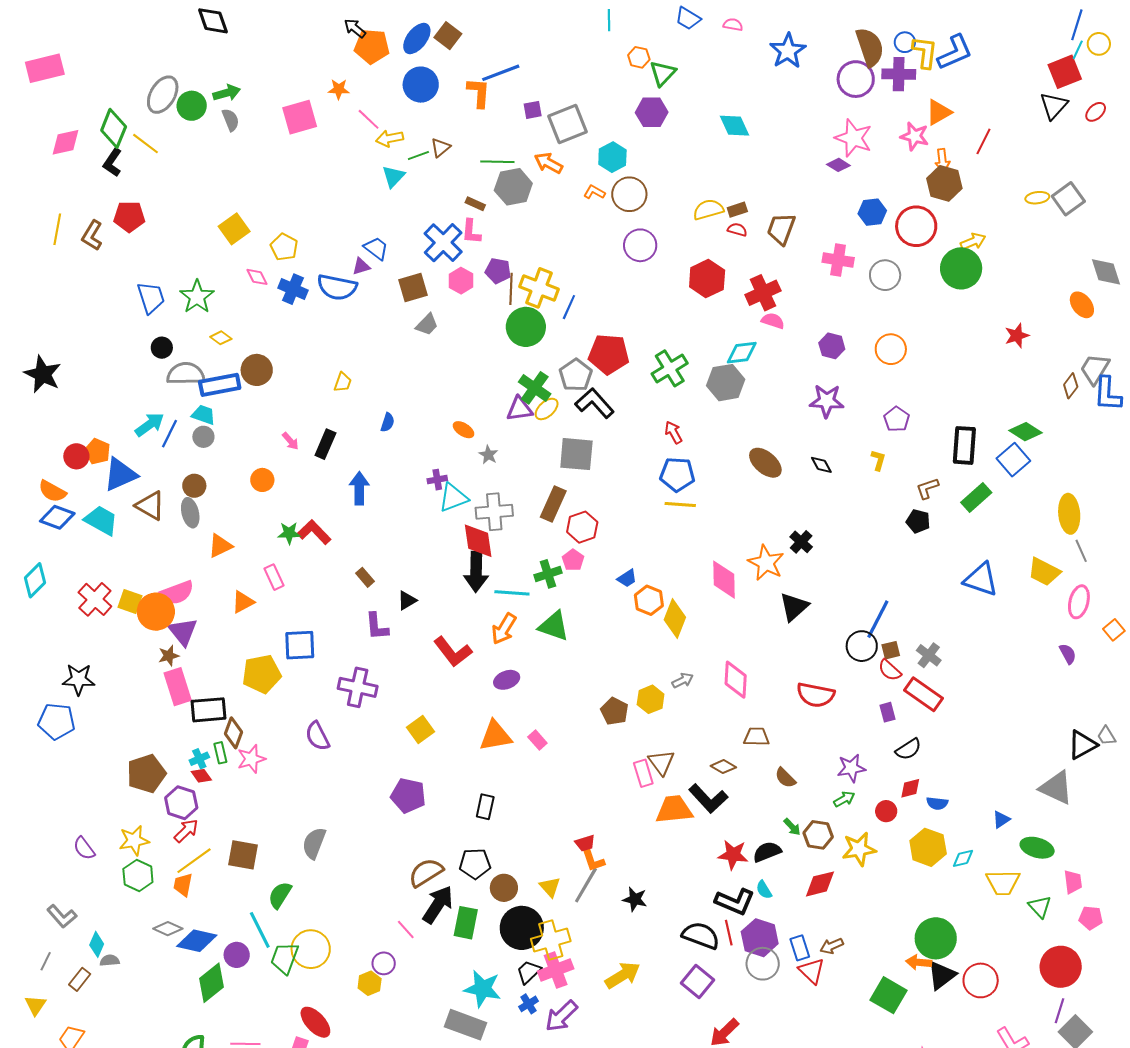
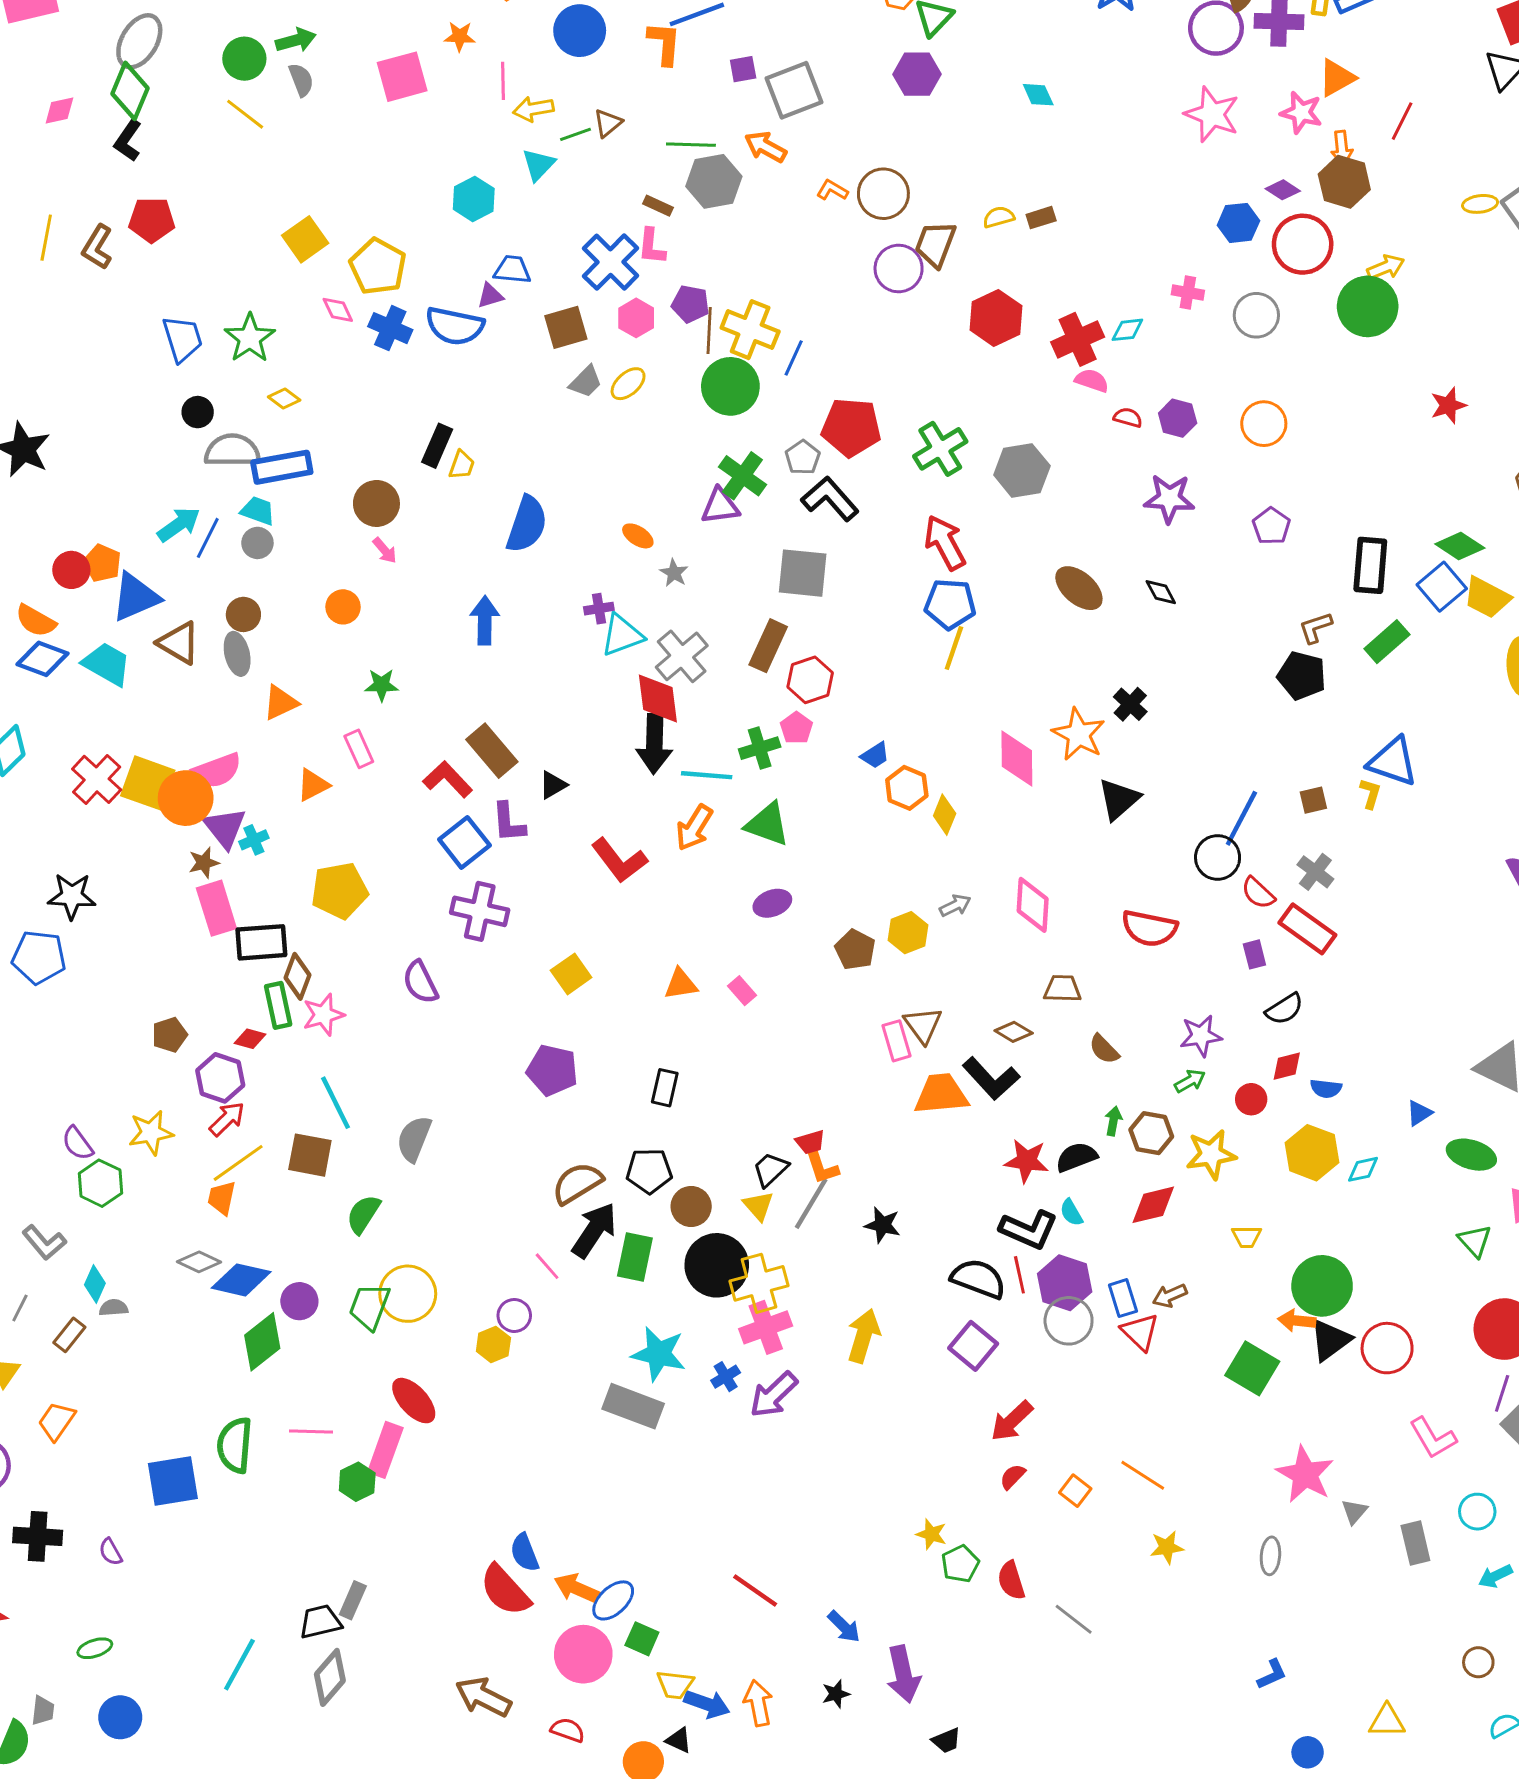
gray ellipse: (163, 95) -> (139, 41), moved
pink line: (369, 119) -> (503, 81), turned 45
cyan diamond: (735, 126) -> (1038, 95), size x0.7
pink diamond: (65, 142) -> (59, 111), size x0.7
yellow line: (145, 144) -> (245, 114), moved
cyan hexagon: (612, 157) -> (474, 199), moved
purple diamond: (838, 165) -> (1283, 190), moved
yellow semicircle: (708, 210) -> (999, 217), size x0.7
brown trapezoid: (781, 229) -> (935, 244), moved
red semicircle: (737, 230) -> (1128, 418), moved
yellow pentagon: (284, 247) -> (378, 267), size x1.4
blue trapezoid: (376, 248) -> (512, 270), turned -32
pink cross: (838, 260) -> (1188, 293), size x0.7
cyan diamond: (742, 353) -> (1127, 330), moved, size x0.7
brown circle: (257, 370) -> (376, 503), moved
gray pentagon: (576, 375) -> (803, 457), size x0.7
yellow ellipse: (547, 409) -> (628, 384), moved
blue semicircle: (388, 422) -> (527, 524), size x2.0
red arrow: (673, 432) -> (945, 543), size x1.6
black rectangle: (325, 444) -> (437, 446), moved
yellow L-shape: (878, 460) -> (1370, 794), moved
yellow line: (680, 504) -> (954, 648), turned -76
gray cross: (494, 512) -> (682, 656), turned -36
black pentagon: (918, 521) -> (1302, 676), size x1.4
red L-shape: (314, 532) -> (448, 779), moved
yellow trapezoid: (1044, 572) -> (1487, 597), moved
brown rectangle: (365, 577) -> (492, 751), size x1.8
yellow square: (130, 602) -> (148, 783), size x1.5
yellow diamond: (675, 618) -> (945, 815), size x0.7
blue square: (300, 645) -> (464, 842), moved, turned -36
brown square: (891, 650) -> (1313, 800), moved
purple ellipse: (507, 680) -> (772, 903), moved
orange triangle: (495, 736) -> (681, 984), size x0.7
green rectangle: (220, 753) -> (278, 1005), size x1.4
cyan cross: (199, 759) -> (254, 840), moved
brown pentagon: (146, 774) -> (170, 1035), size x0.6
red diamond: (201, 776) -> (250, 1039), turned -40
green arrow: (792, 827) -> (1113, 1121), turned -126
green hexagon: (138, 876) -> (100, 1183), moved
yellow trapezoid: (1003, 883) -> (1247, 1237), moved, size x0.6
cyan line: (260, 930) -> (335, 1103), moved
black trapezoid: (529, 972) -> (771, 1169), moved
yellow arrow: (623, 975) -> (864, 1336), turned -42

